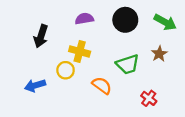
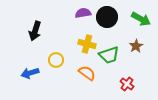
purple semicircle: (84, 19) -> (83, 13), moved
yellow cross: (80, 51) -> (87, 44), moved

